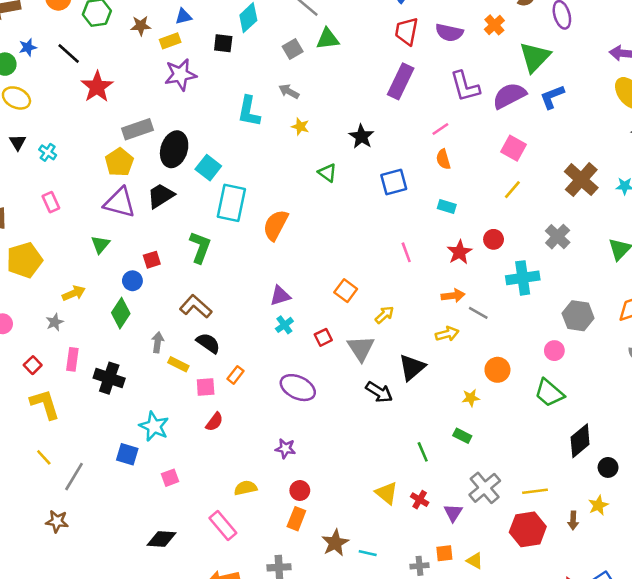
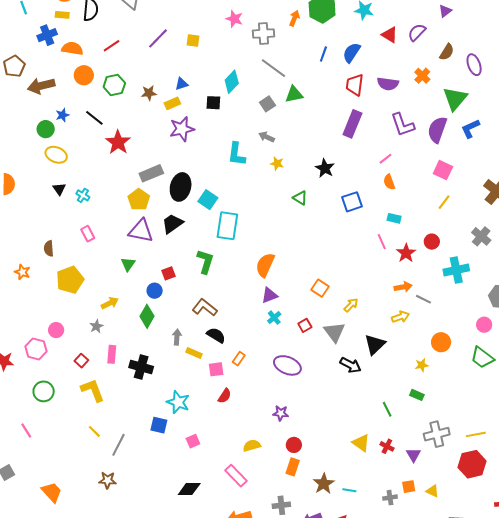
purple semicircle: (509, 96) -> (437, 130), turned -40
orange semicircle: (276, 225) -> (265, 265), moved
pink line: (406, 252) -> (382, 242), moved
gray cross: (485, 488) -> (437, 434), turned 30

